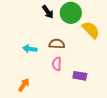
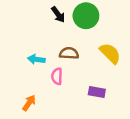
yellow semicircle: (91, 30) -> (110, 53), moved
pink semicircle: (57, 64) -> (57, 76), moved

